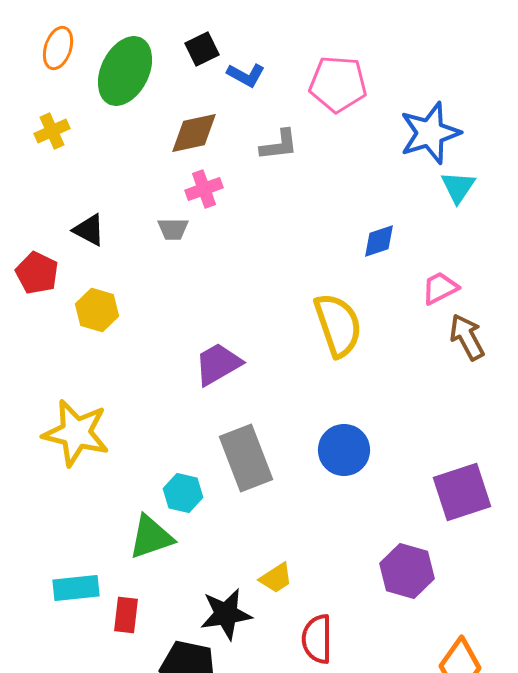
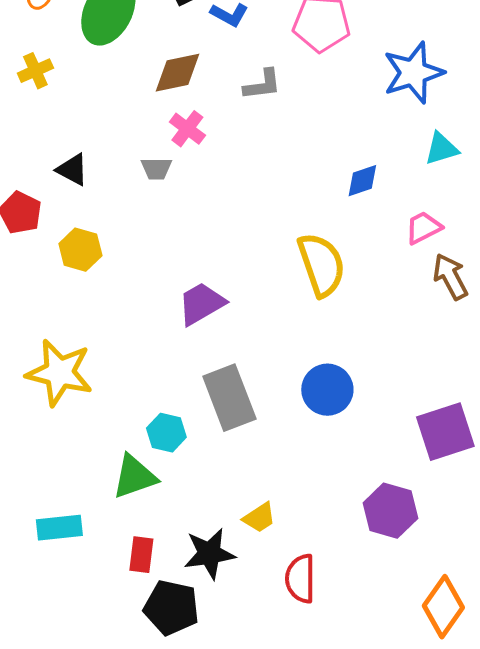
cyan triangle: (458, 187) -> (441, 149), moved, turned 39
pink cross: (204, 189) -> (187, 129), turned -33
red rectangle: (126, 615) -> (141, 555), moved

